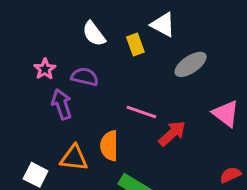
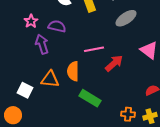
pink line: (141, 112) -> (94, 49), turned -30

